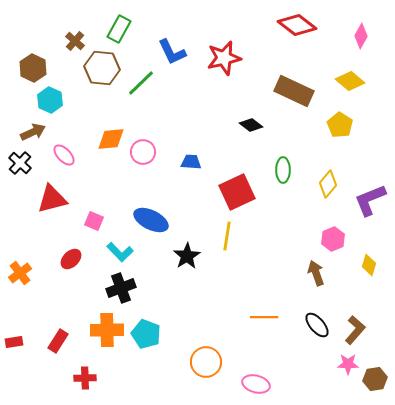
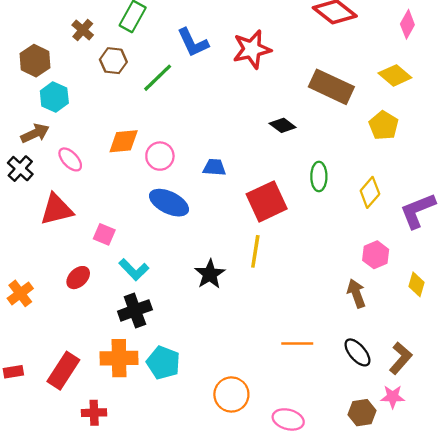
brown hexagon: (102, 68) -> (113, 61), size x0.7
blue ellipse: (151, 220) -> (169, 203), moved
red rectangle: (58, 341) -> (63, 371), size x1.4
brown hexagon: (375, 379) -> (362, 413), moved

